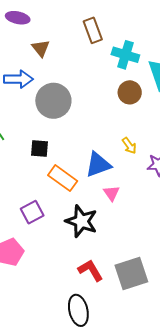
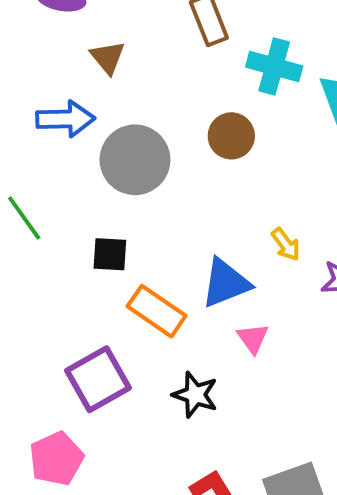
brown circle: (130, 92) -> (231, 136), moved
purple square: (32, 212) -> (98, 379), size x1.4
black star: (81, 221) -> (195, 395), size x0.7

